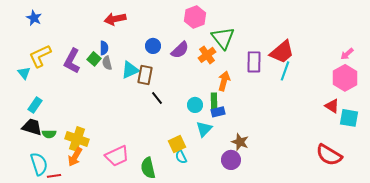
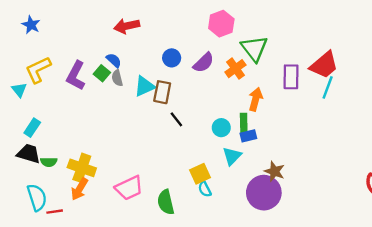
blue semicircle: (104, 48) -> (114, 60), turned -48
purple circle: (231, 160) -> (264, 193), size x1.5

